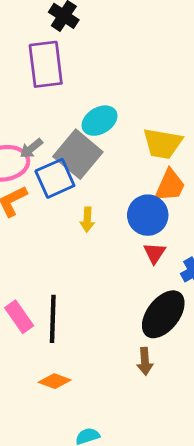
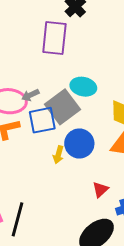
cyan ellipse: (100, 121) -> (83, 87), turned 30
blue circle: (148, 215) -> (79, 144), moved

